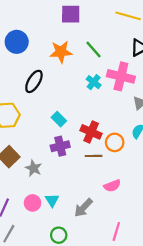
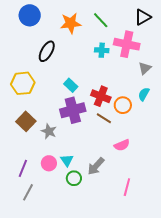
cyan cross: (94, 82) -> (102, 50), turned -32
purple cross: (60, 146) -> (73, 110), size x1.4
brown line: (94, 156) -> (104, 118), turned 35
green circle: (59, 235) -> (74, 178), moved

